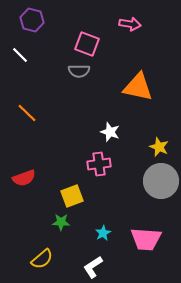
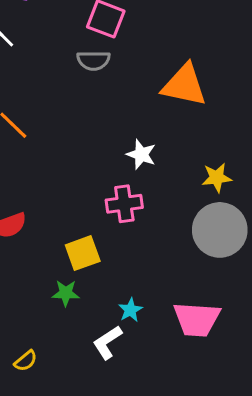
yellow star: (159, 147) -> (217, 178), turned -30
yellow semicircle: (42, 259) -> (26, 361), moved, size x0.7
white L-shape: (93, 267) -> (107, 342), moved

